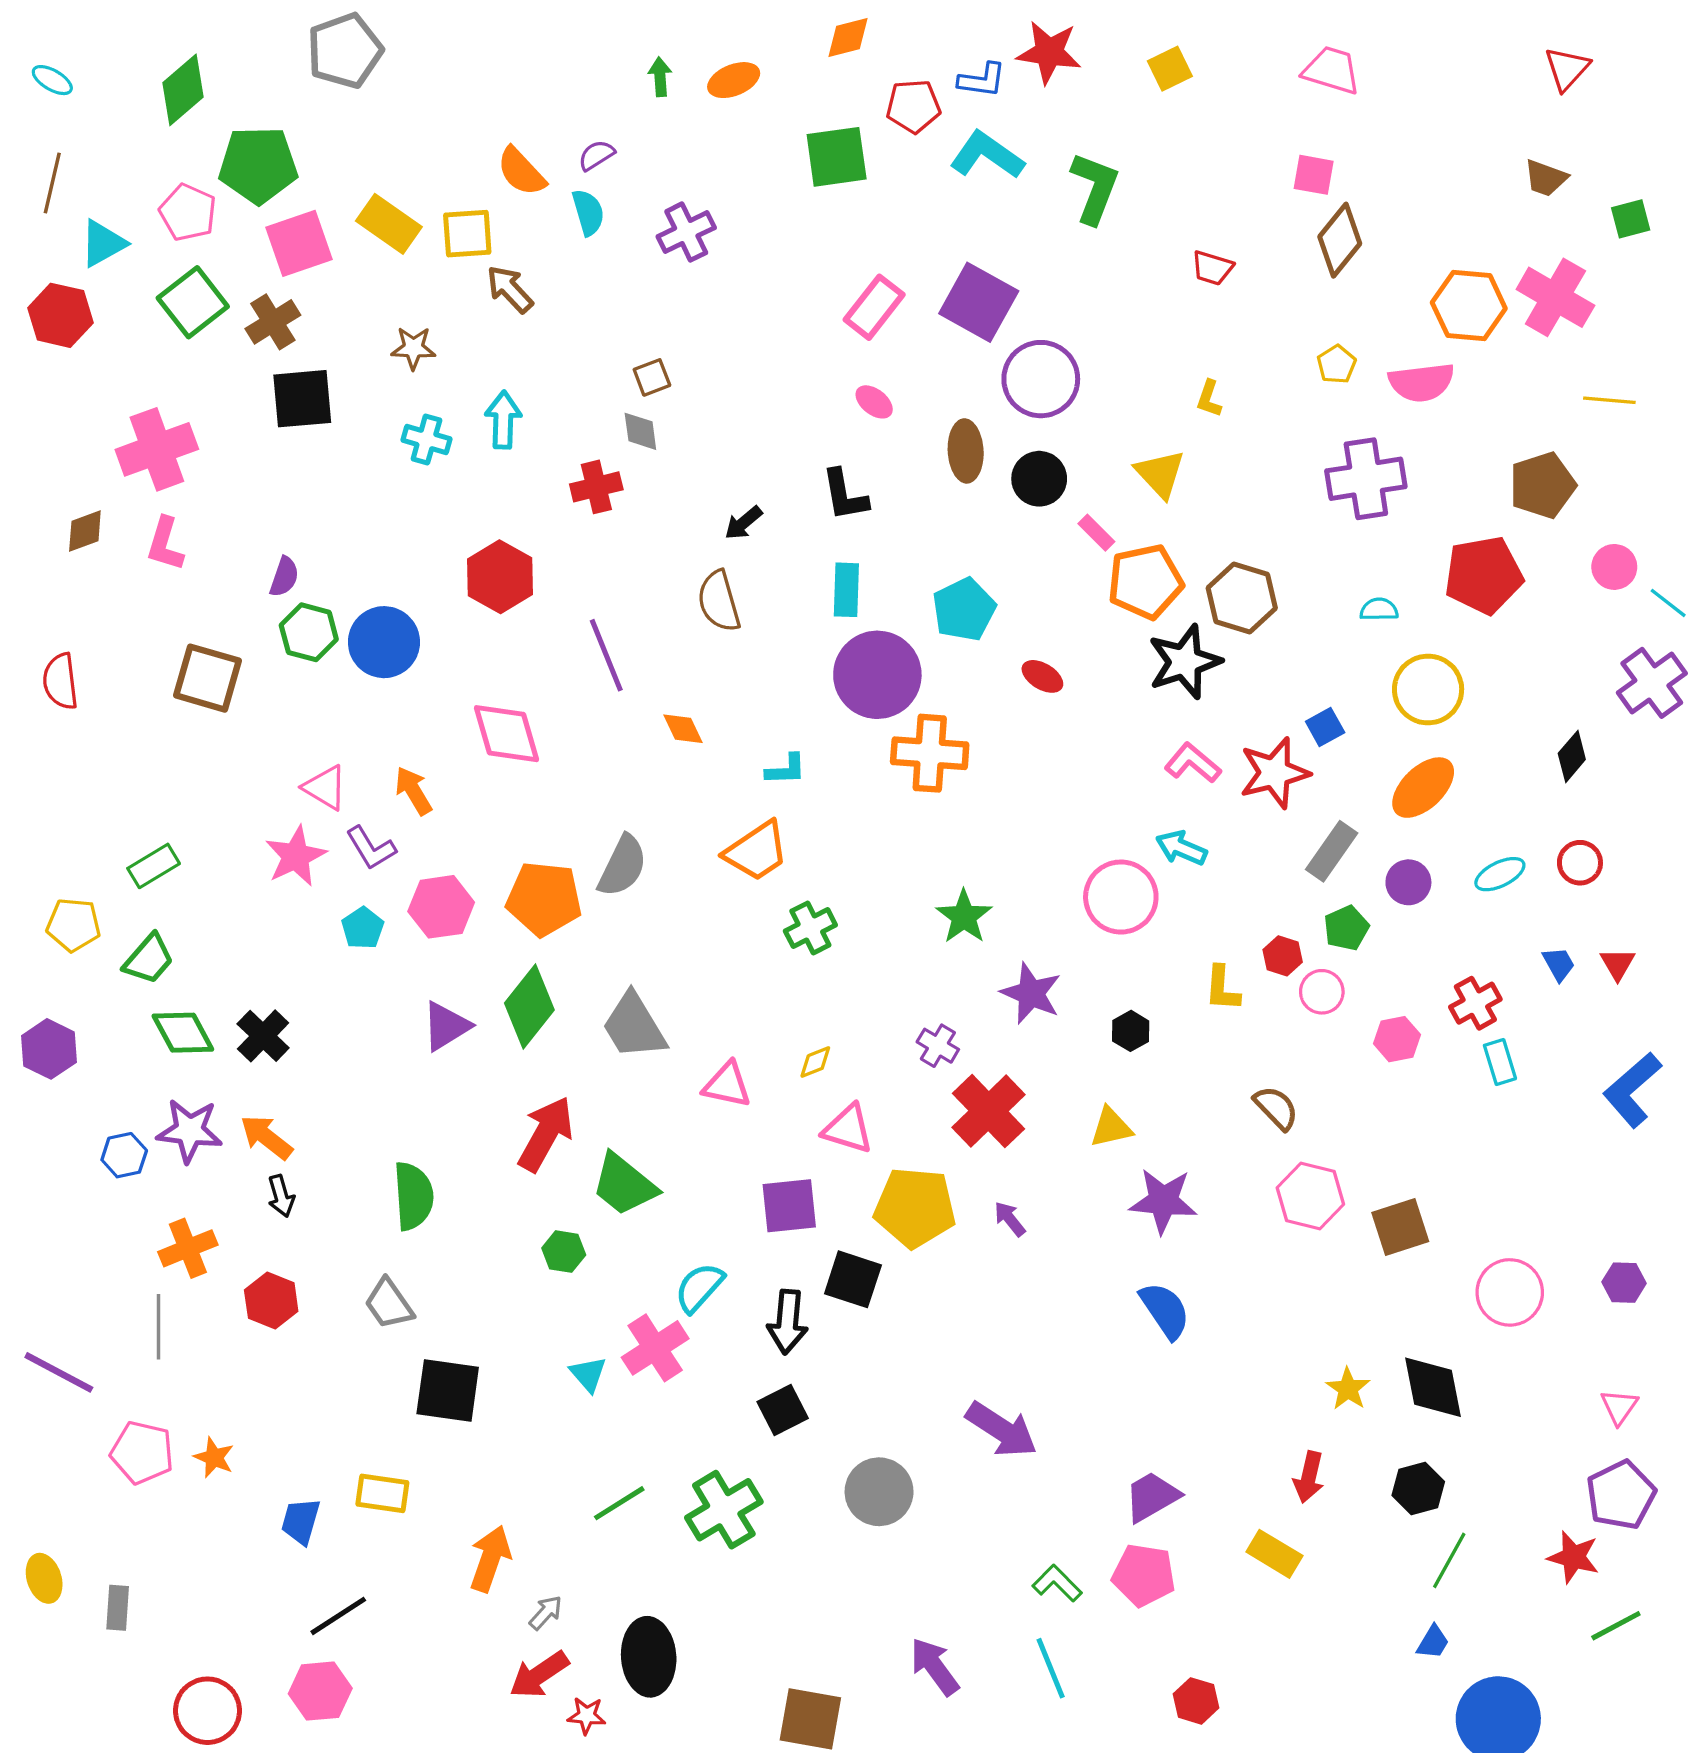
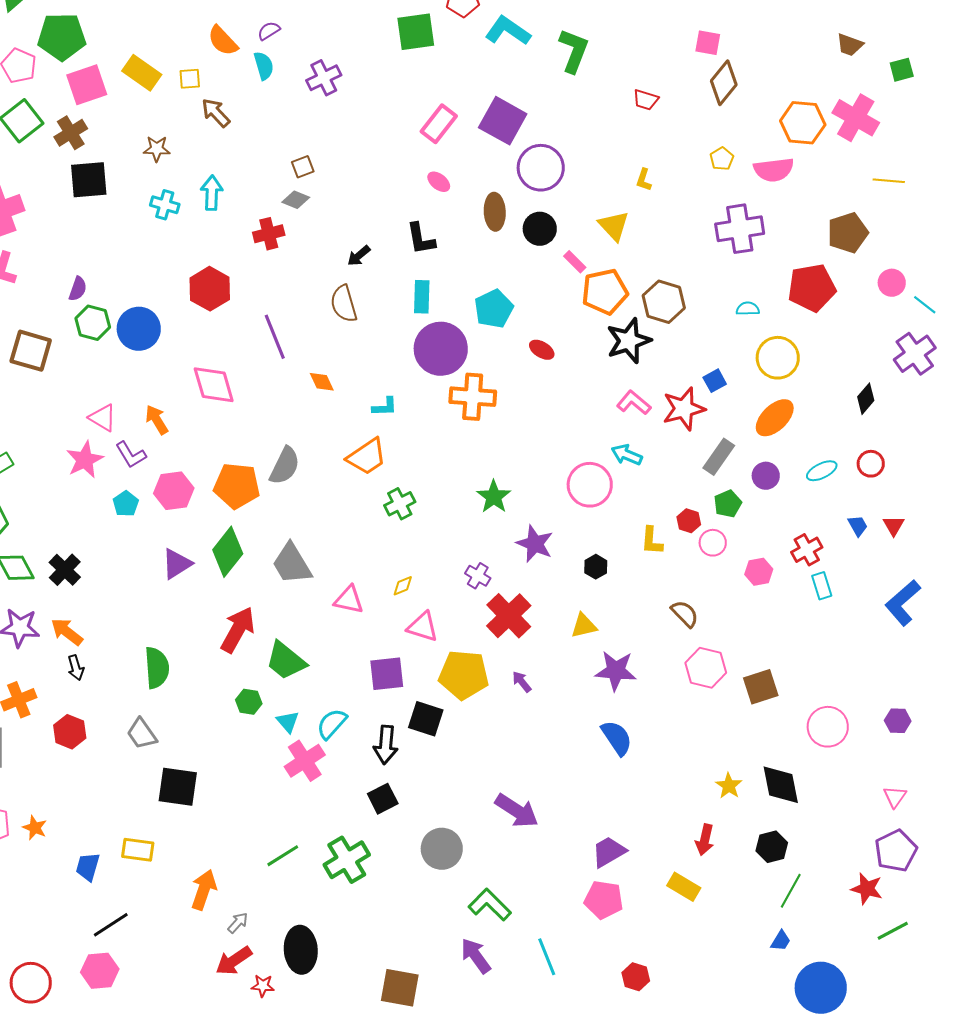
yellow square: (467, 234) -> (190, 79), size x0.7
gray diamond: (640, 431) -> (296, 200), turned -60
cyan triangle: (588, 1374) -> (288, 722), moved
green L-shape: (1057, 1583) -> (490, 905), moved, size x1.4

